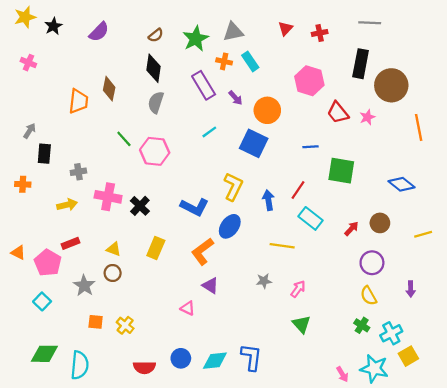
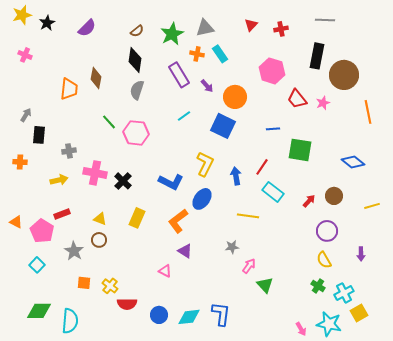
pink arrow: (298, 289) -> (249, 266), moved
red semicircle: (144, 367) -> (127, 304), moved

